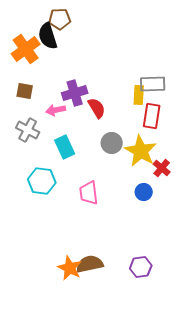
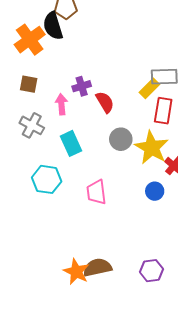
purple cross: (75, 93) -> (82, 86), size x0.7
yellow rectangle: (139, 95) -> (149, 88), turned 42
pink arrow: (56, 110) -> (61, 104), turned 96

